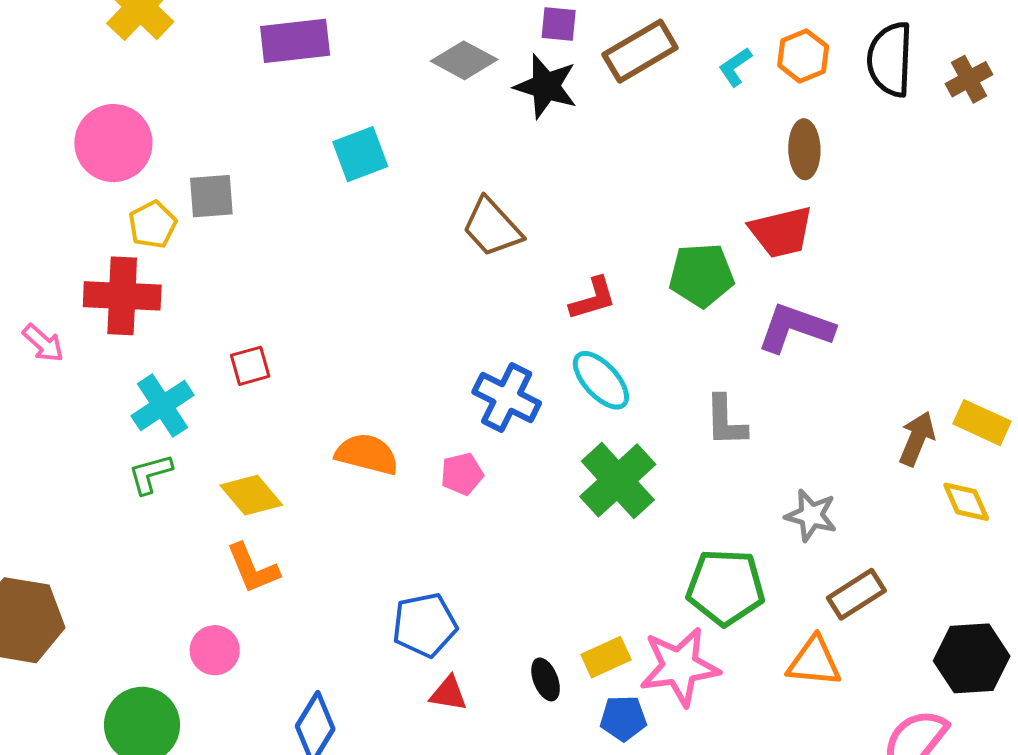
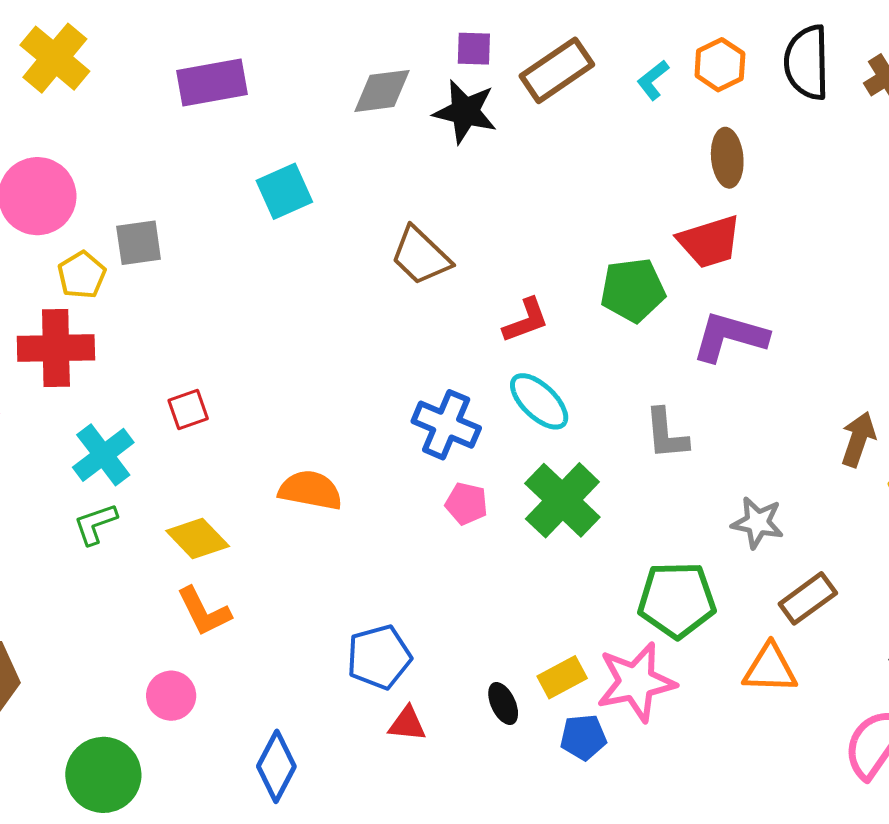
gray diamond: (464, 60) -> (382, 91), turned -32
pink pentagon: (462, 474) -> (466, 504), moved, turned 30

